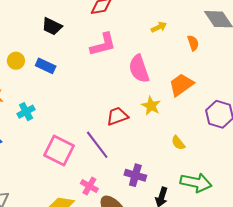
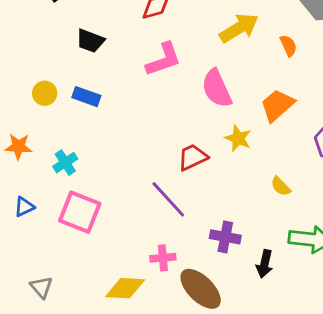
yellow arrow: (159, 27) -> (239, 28), size x1.8
pink square: (59, 151) -> (80, 212), moved
pink cross: (89, 186) -> (163, 258), turned -30

